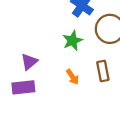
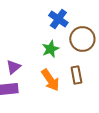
orange arrow: (72, 77) -> (50, 80), size x1.6

